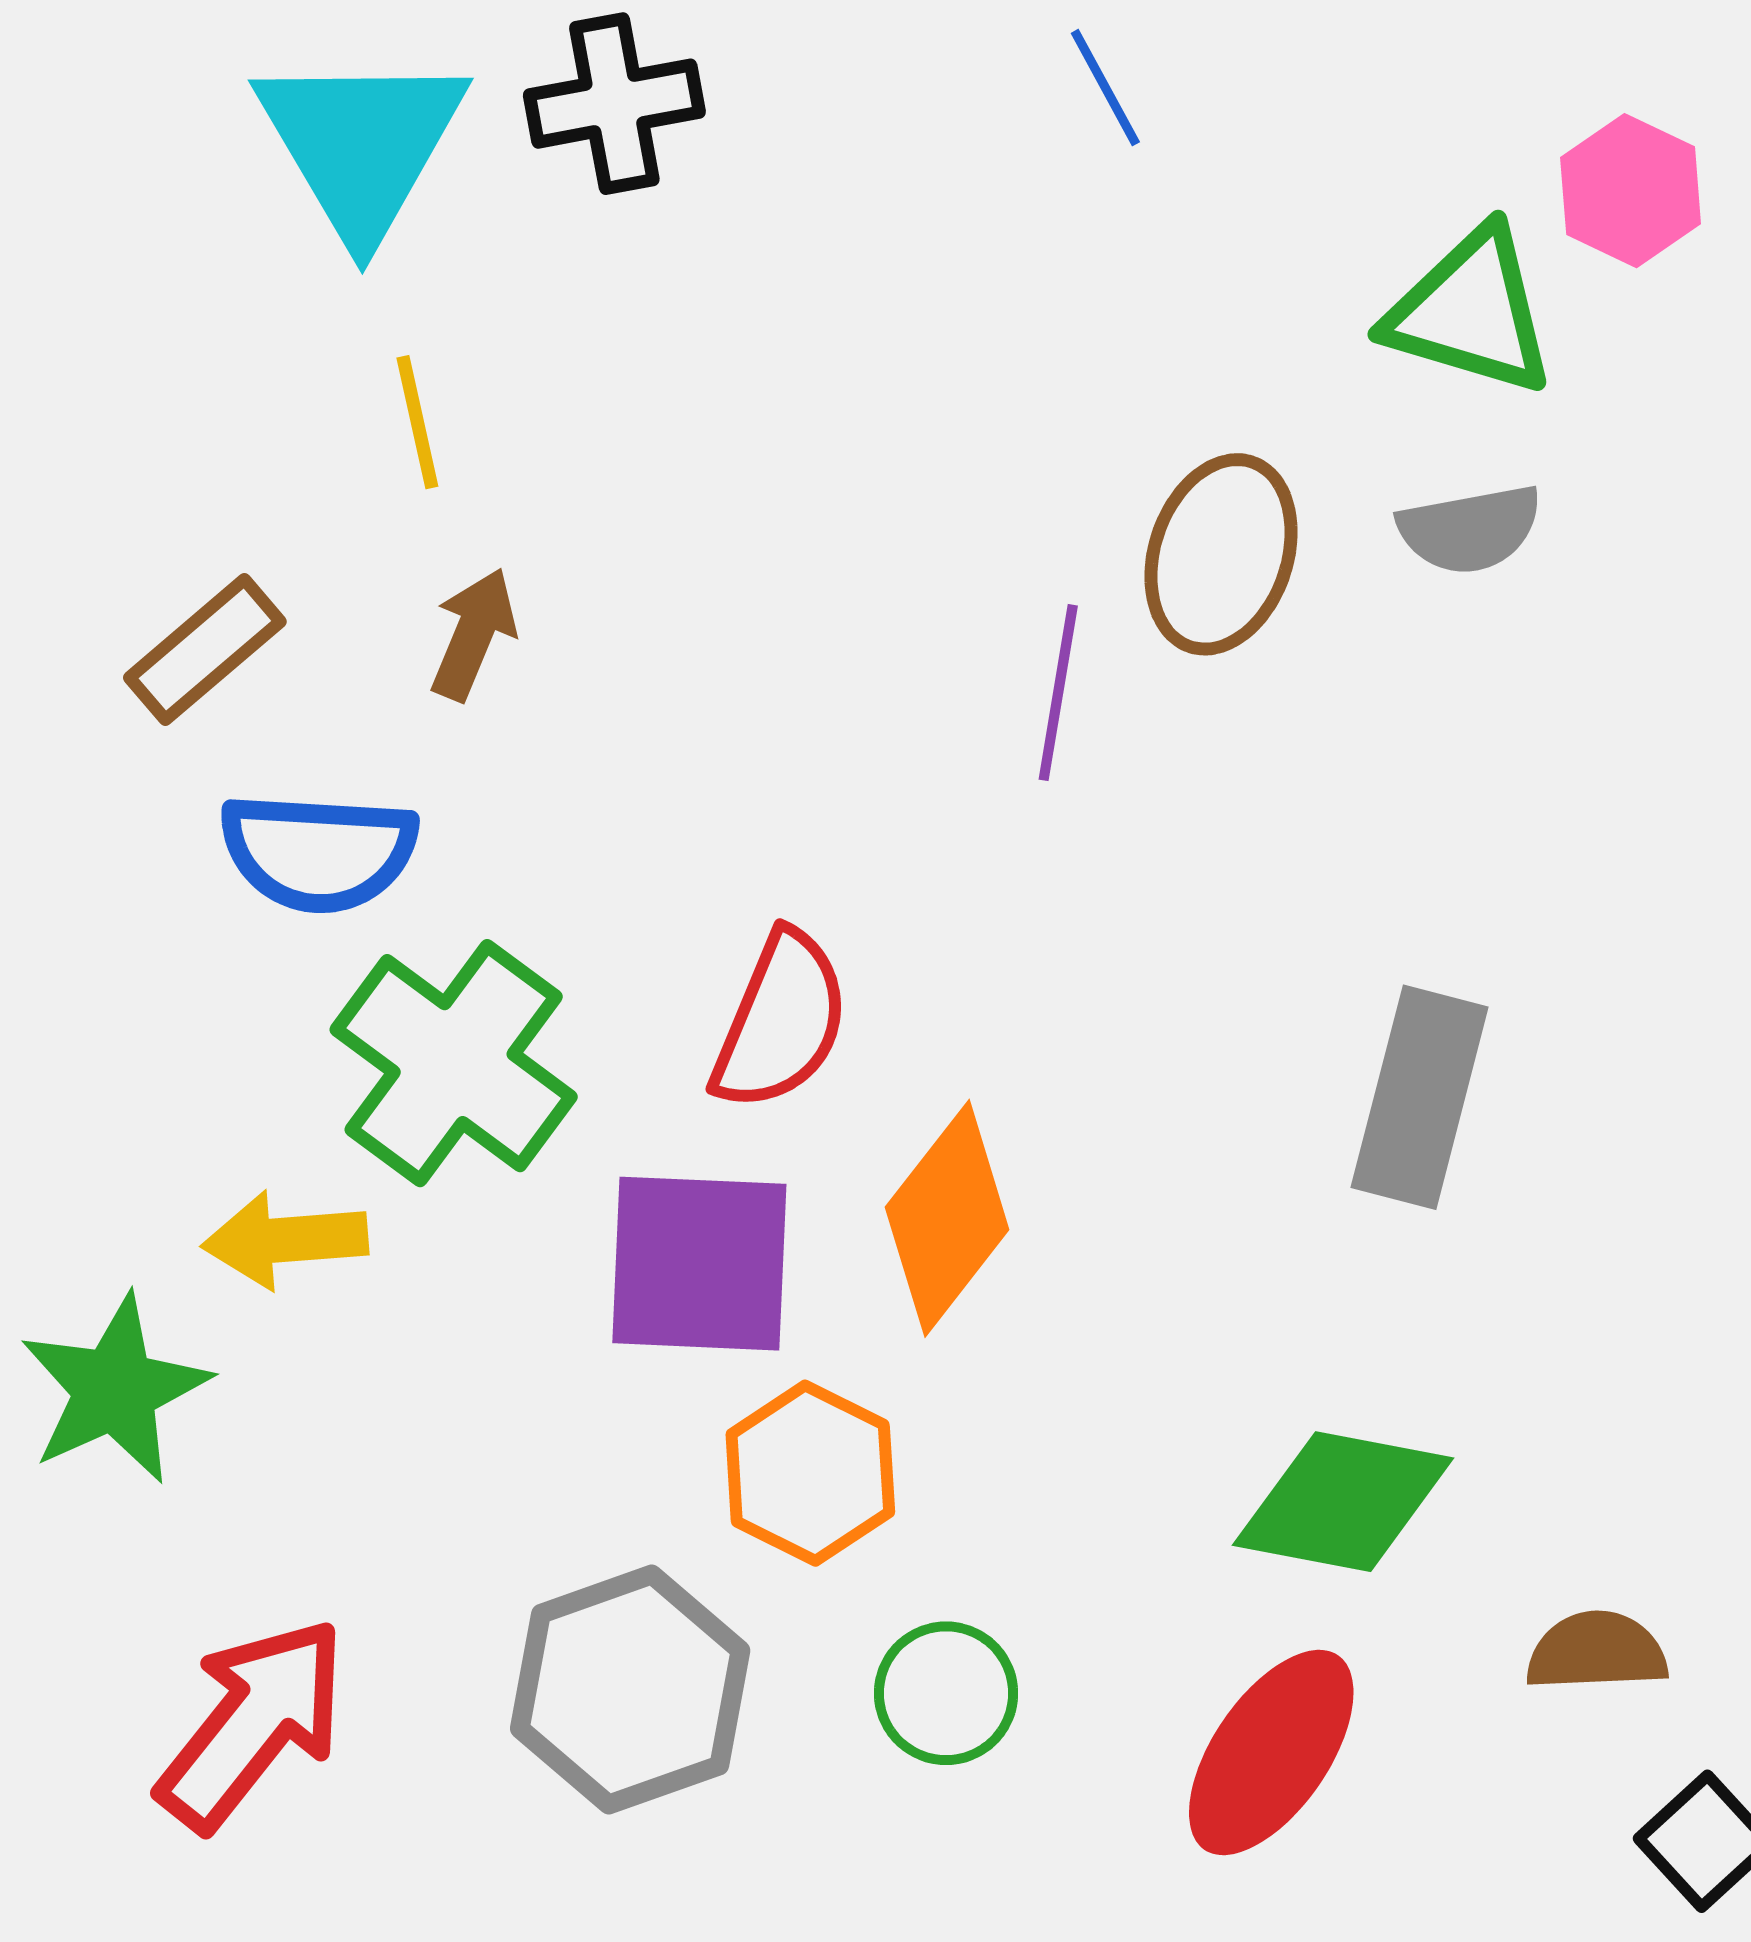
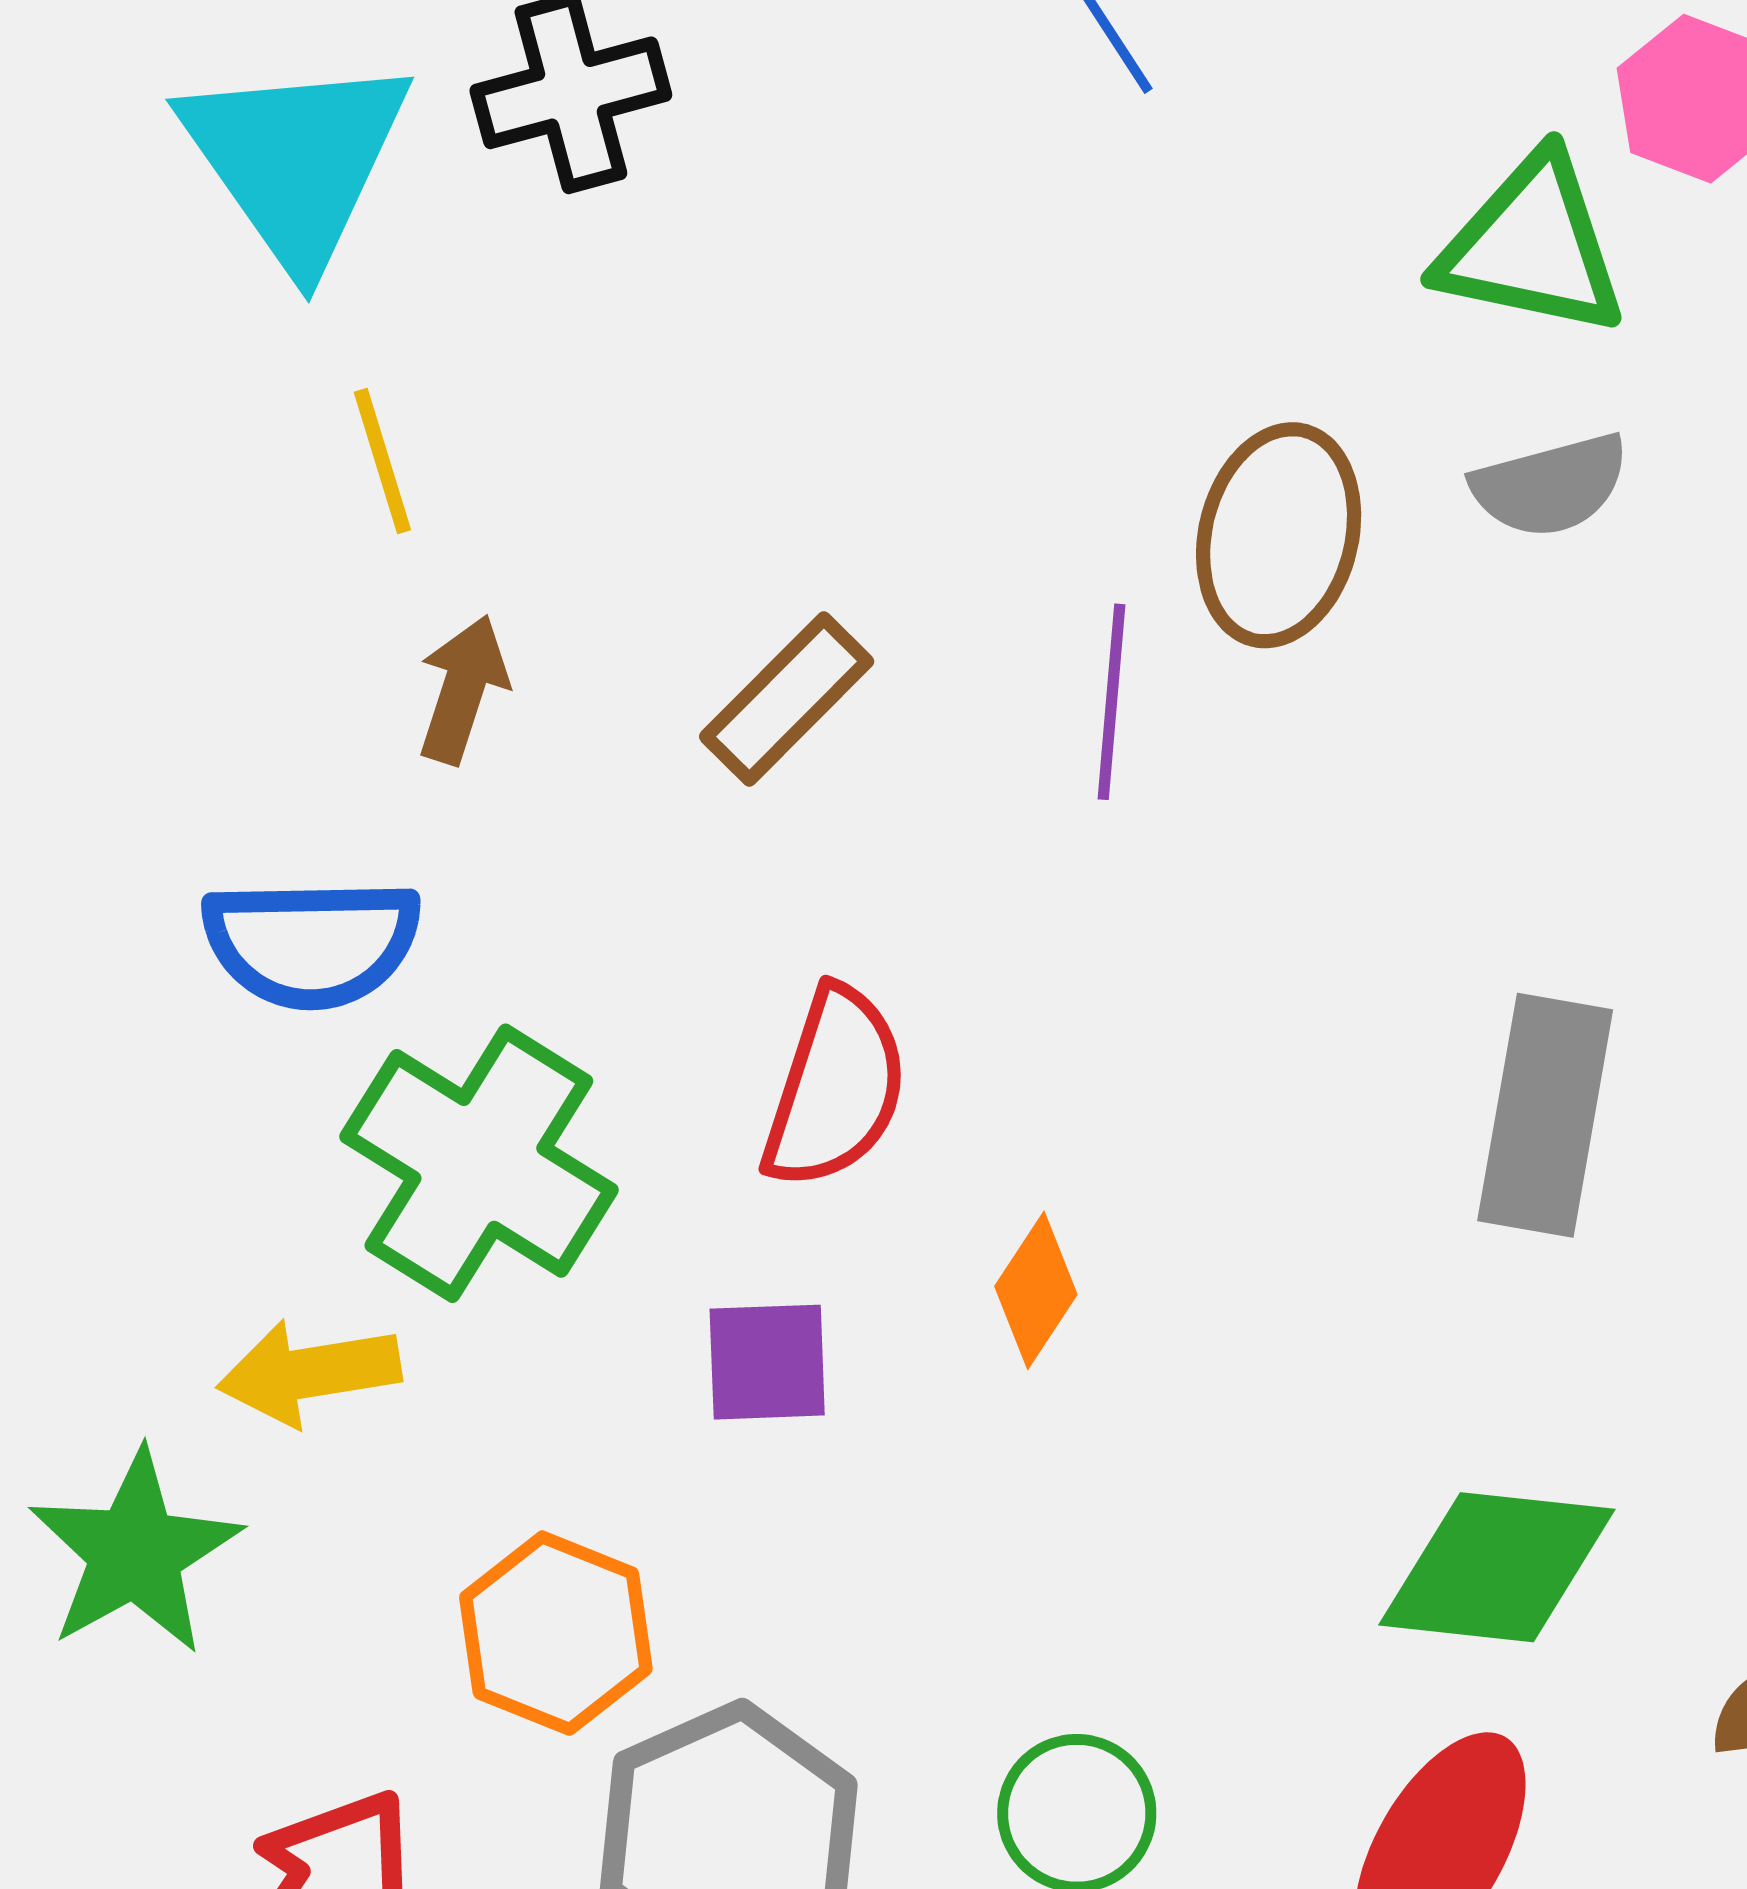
brown rectangle: (205, 650) -> (787, 699), moved
orange diamond: (947, 1218) -> (1036, 1290), size x0.6
purple square: (699, 1264) -> (767, 1362), size x0.6
orange hexagon: (810, 1473) -> (556, 1633), moved

